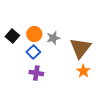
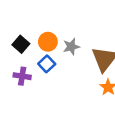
purple cross: (36, 73) -> (22, 76), moved

